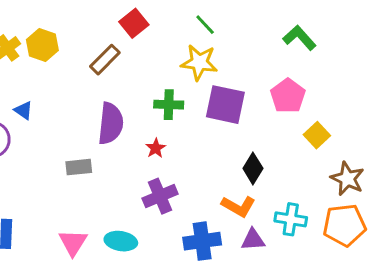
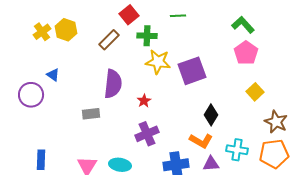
green line: (205, 25) -> (178, 16), turned -49
yellow star: (199, 62) -> (158, 62), moved
pink pentagon: (288, 96) -> (246, 53), moved
green cross: (169, 105) -> (147, 36), moved
purple square: (225, 105) -> (192, 71), turned -32

